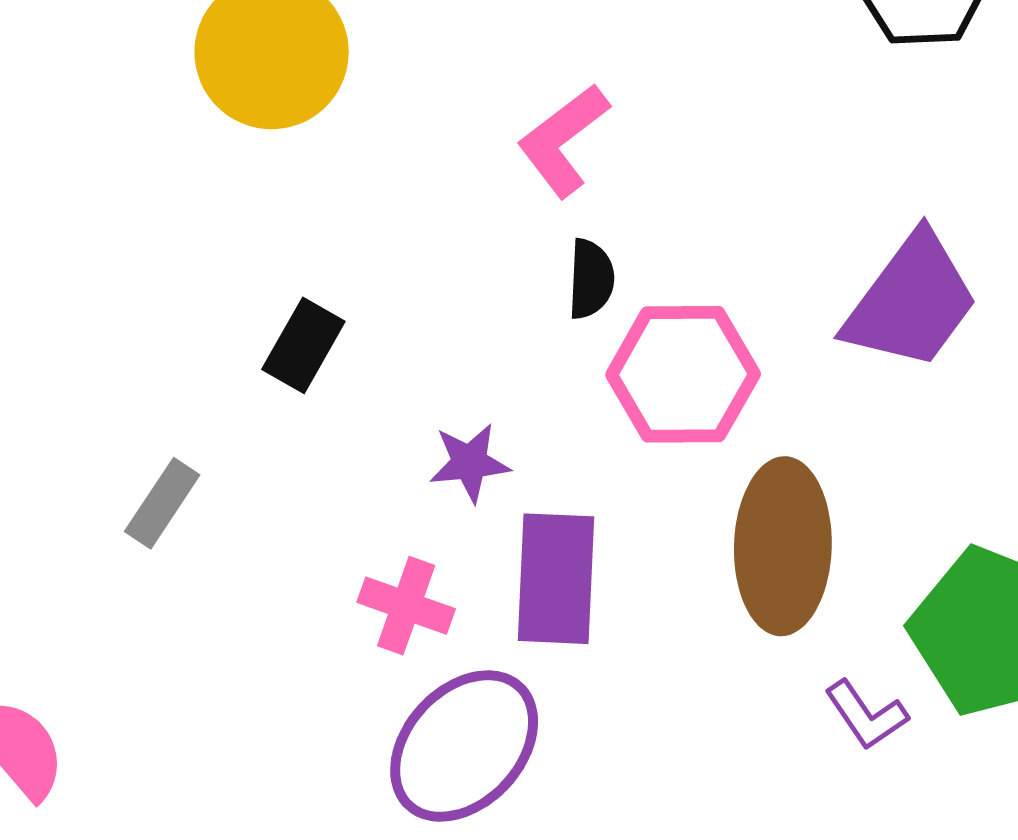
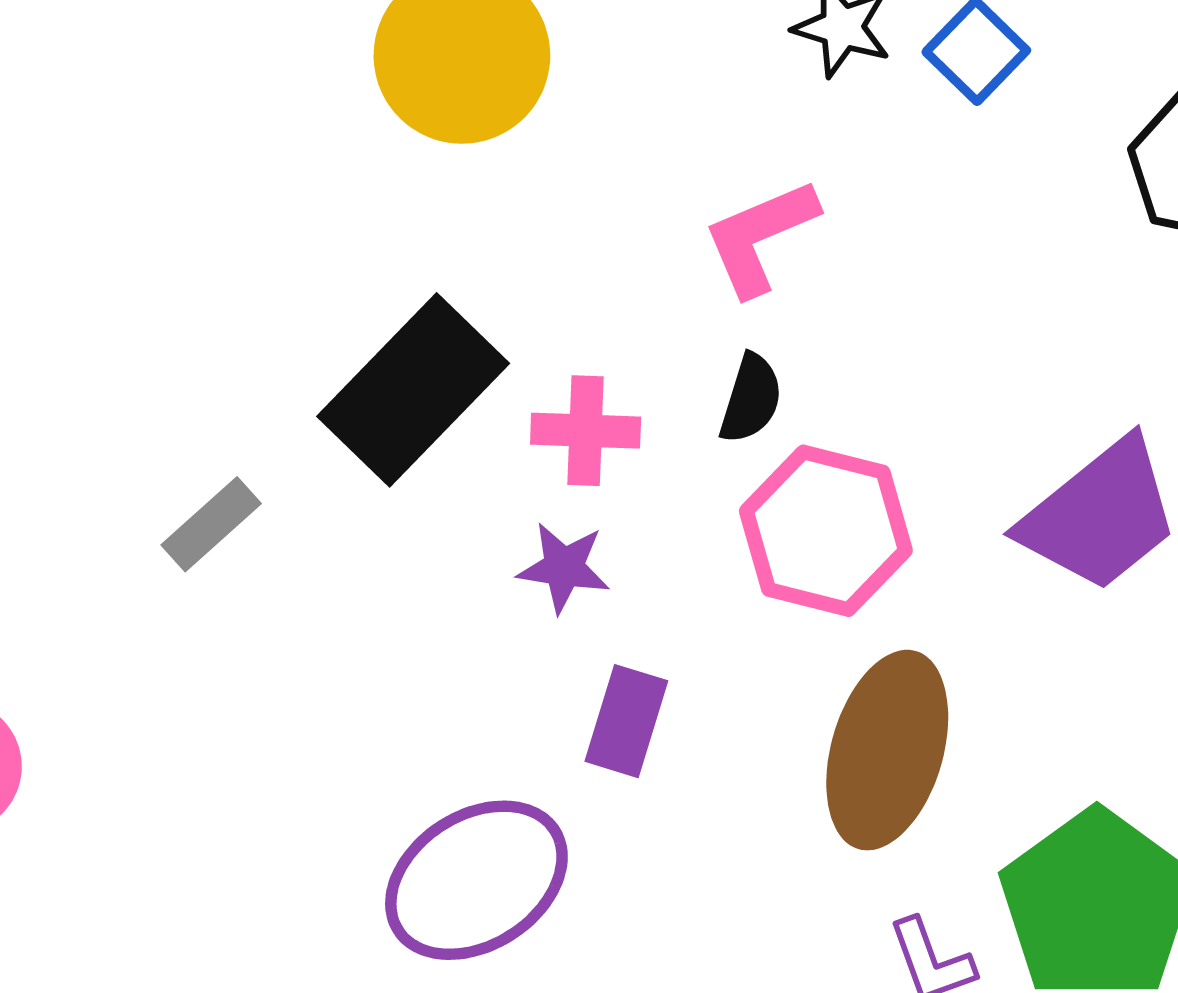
black rectangle: (303, 345) -> (413, 390), size x1.8
purple rectangle: (556, 579) -> (626, 721), size x0.7
pink cross: (406, 606) -> (586, 431), moved, turned -32

